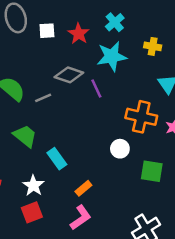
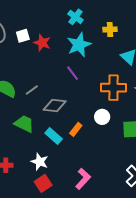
red star: (79, 34) -> (42, 43), moved
gray diamond: (69, 75) -> (55, 105), moved
orange rectangle: (83, 188) -> (76, 129), moved

